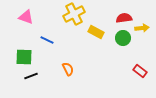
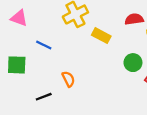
green circle: (123, 38) -> (133, 63), moved
black line: (31, 76) -> (44, 97), moved

